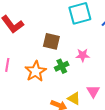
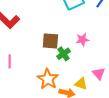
brown square: (51, 41) -> (50, 41), moved
orange star: (36, 71) -> (48, 79), moved

